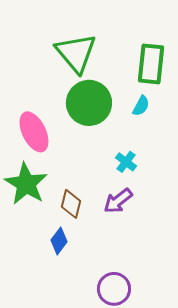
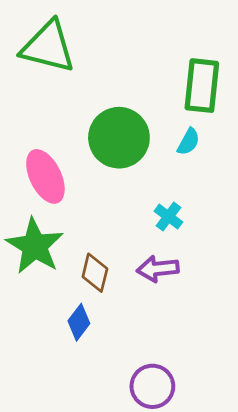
green triangle: (76, 53) -> (48, 47), moved, turned -36
purple arrow: (118, 201) -> (158, 269), turned 32

